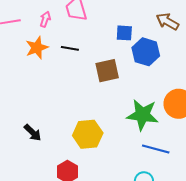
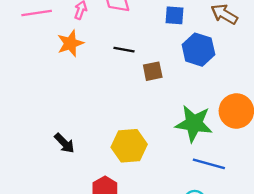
blue square: (124, 33) -> (175, 15), moved
black line: (70, 48) -> (124, 50), moved
brown square: (107, 71) -> (153, 71), size x0.7

